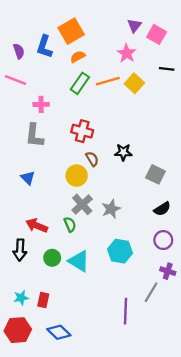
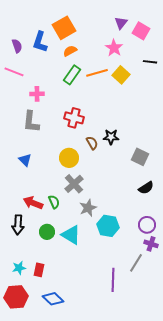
brown semicircle: (92, 159) -> (92, 143), moved
gray star: (111, 209) -> (88, 208), moved
green semicircle: (70, 224) -> (54, 202), moved
purple circle: (163, 240) -> (147, 225), moved

